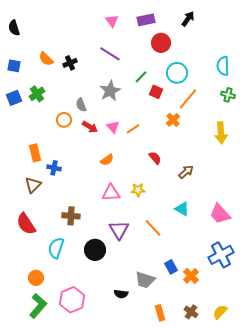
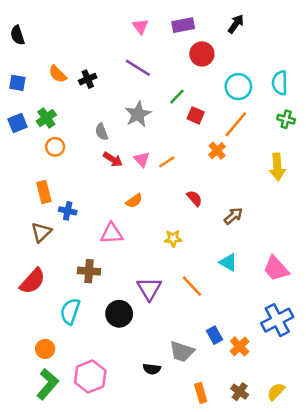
cyan circle: (177, 73) -> (238, 87), moved
orange circle: (64, 120) -> (55, 147), moved
pink triangle: (111, 193) -> (112, 233), moved
red semicircle: (26, 224) -> (33, 281), turned -105

